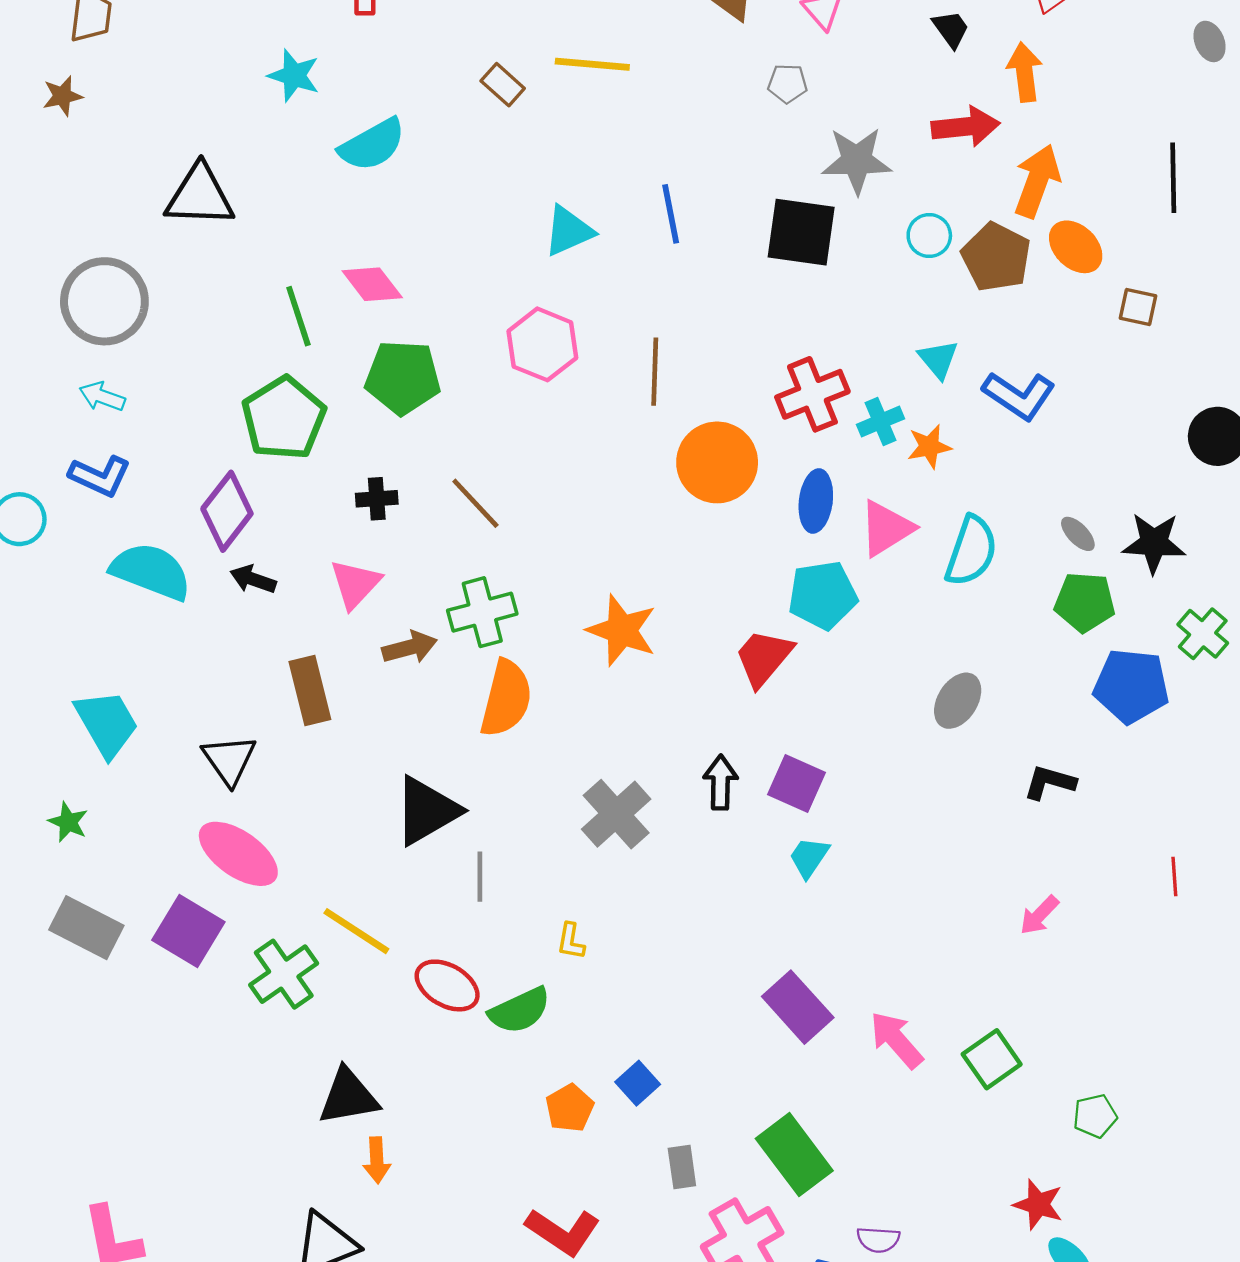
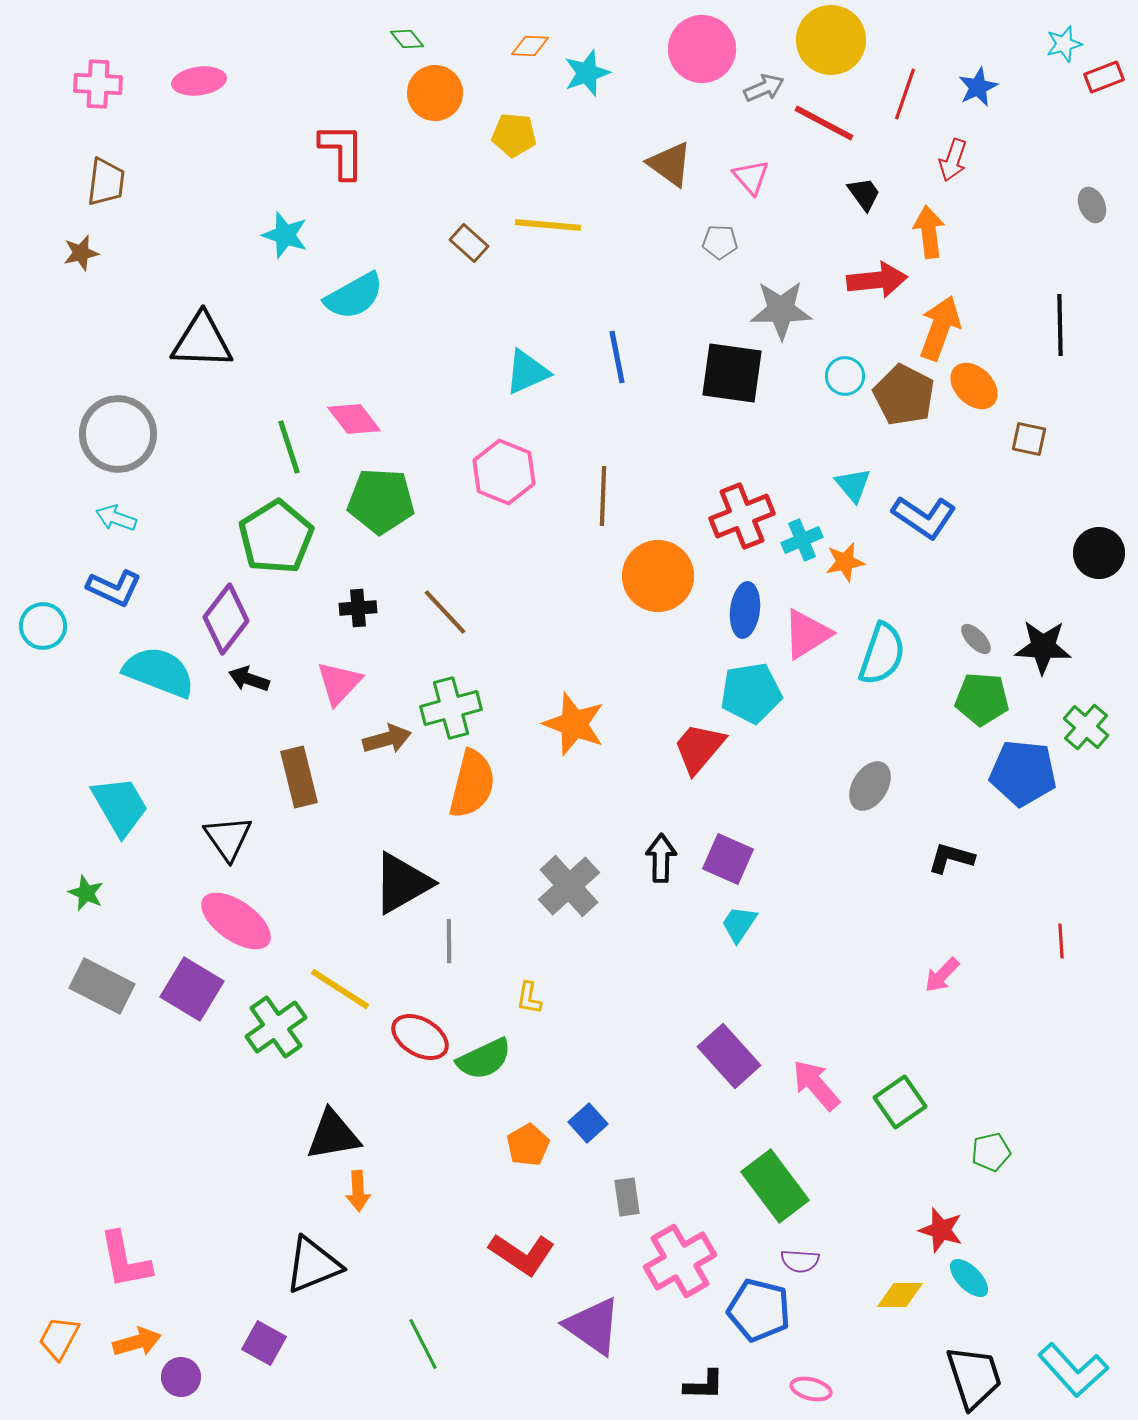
green rectangle: (794, 1155) -> (775, 1186), moved

